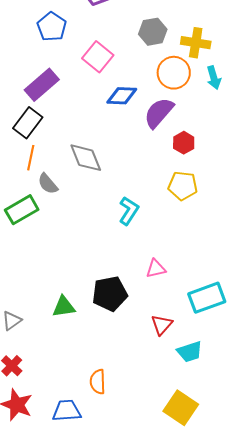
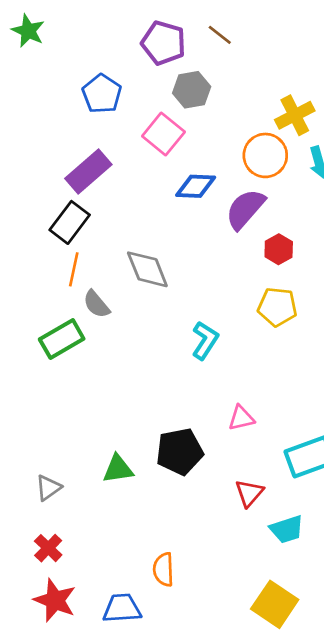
gray hexagon: (153, 32) -> (192, 90), moved
yellow cross: (196, 43) -> (295, 115), turned -36

